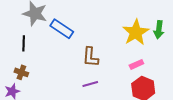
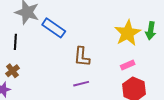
brown cross: (21, 72) -> (12, 71), turned 32

